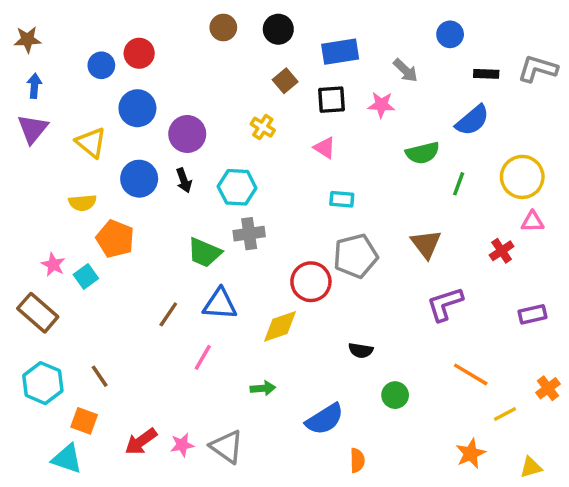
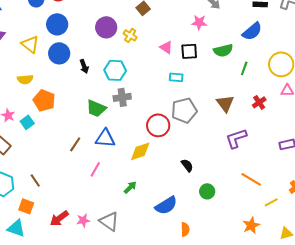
black square: (332, 100) -> (189, 51), moved
purple circle: (187, 134) -> (106, 27), moved
blue circle: (139, 179) -> (59, 53), moved
red cross: (502, 251) -> (259, 102), moved
black semicircle: (361, 350) -> (187, 165), turned -136
green arrow: (263, 388) -> (130, 187), turned -40

